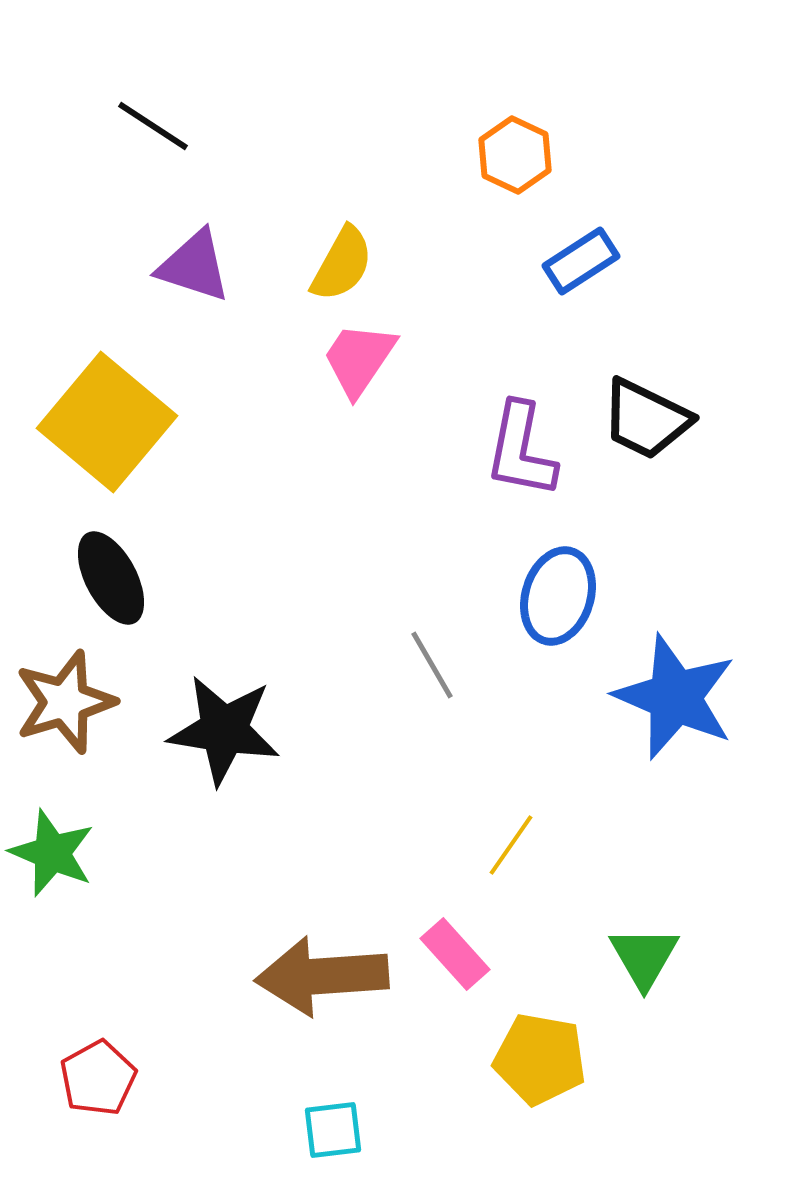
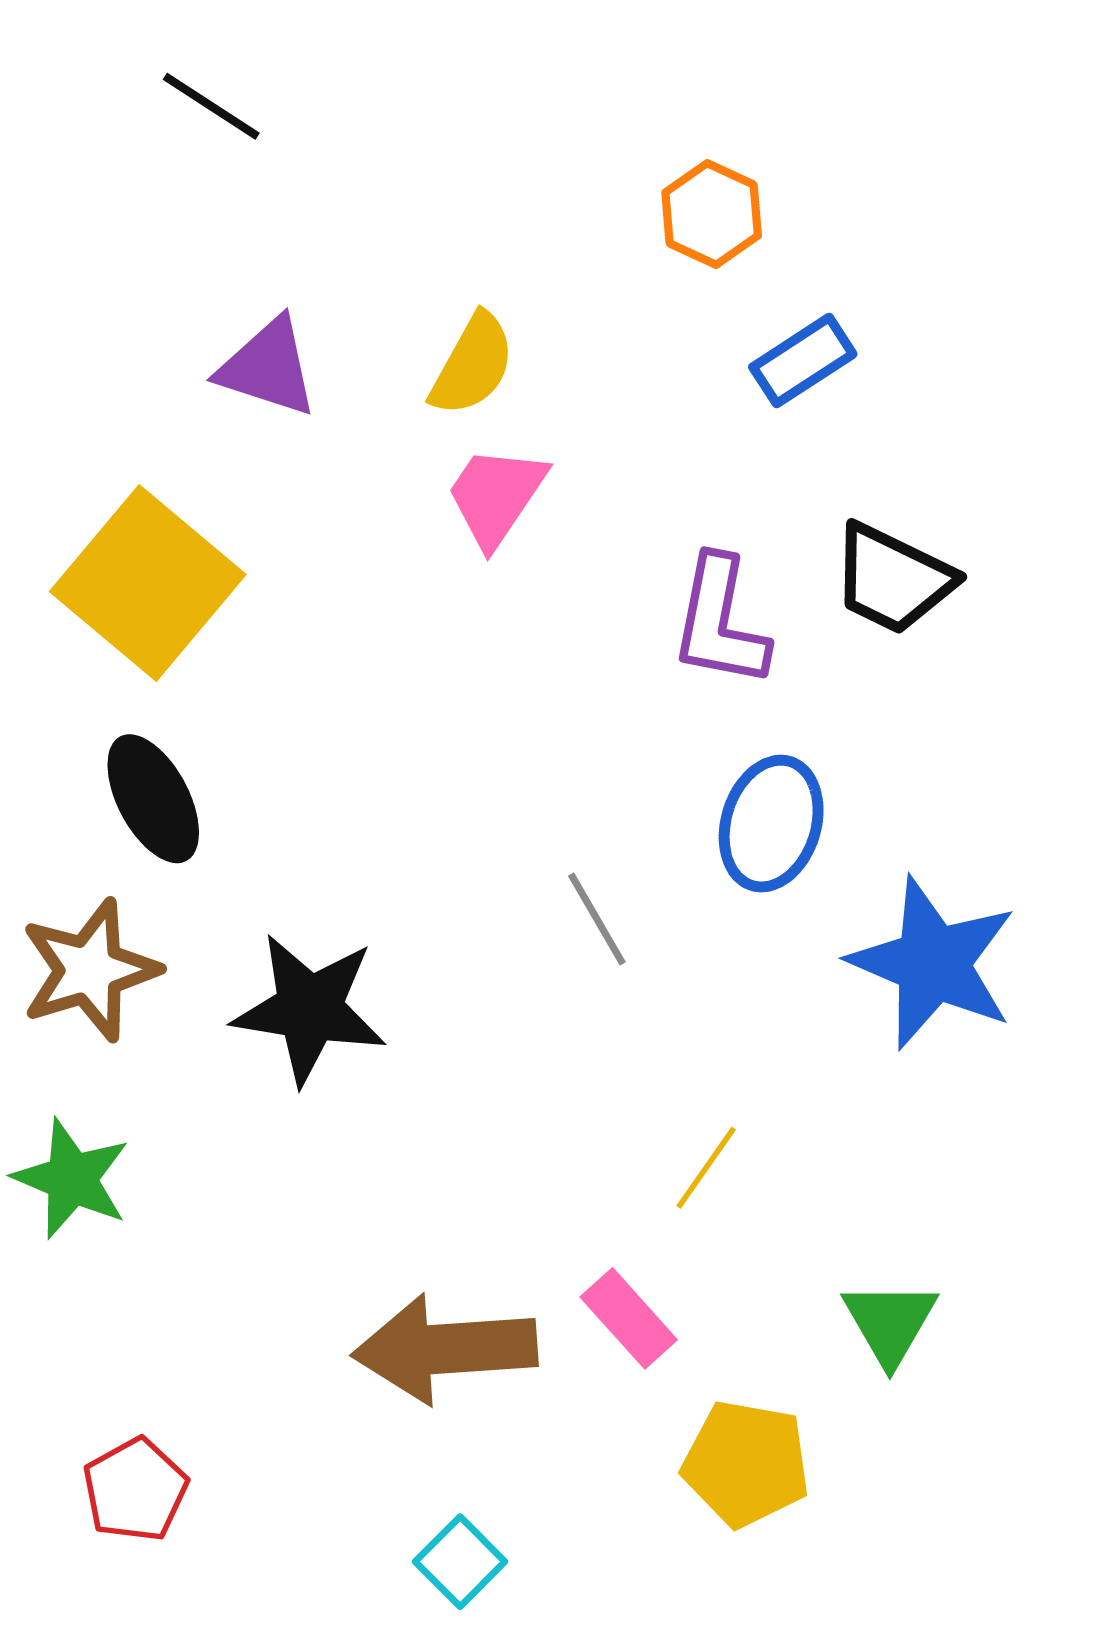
black line: (153, 126) -> (211, 106), moved
cyan square: (333, 1130) -> (460, 1562), turned -38

